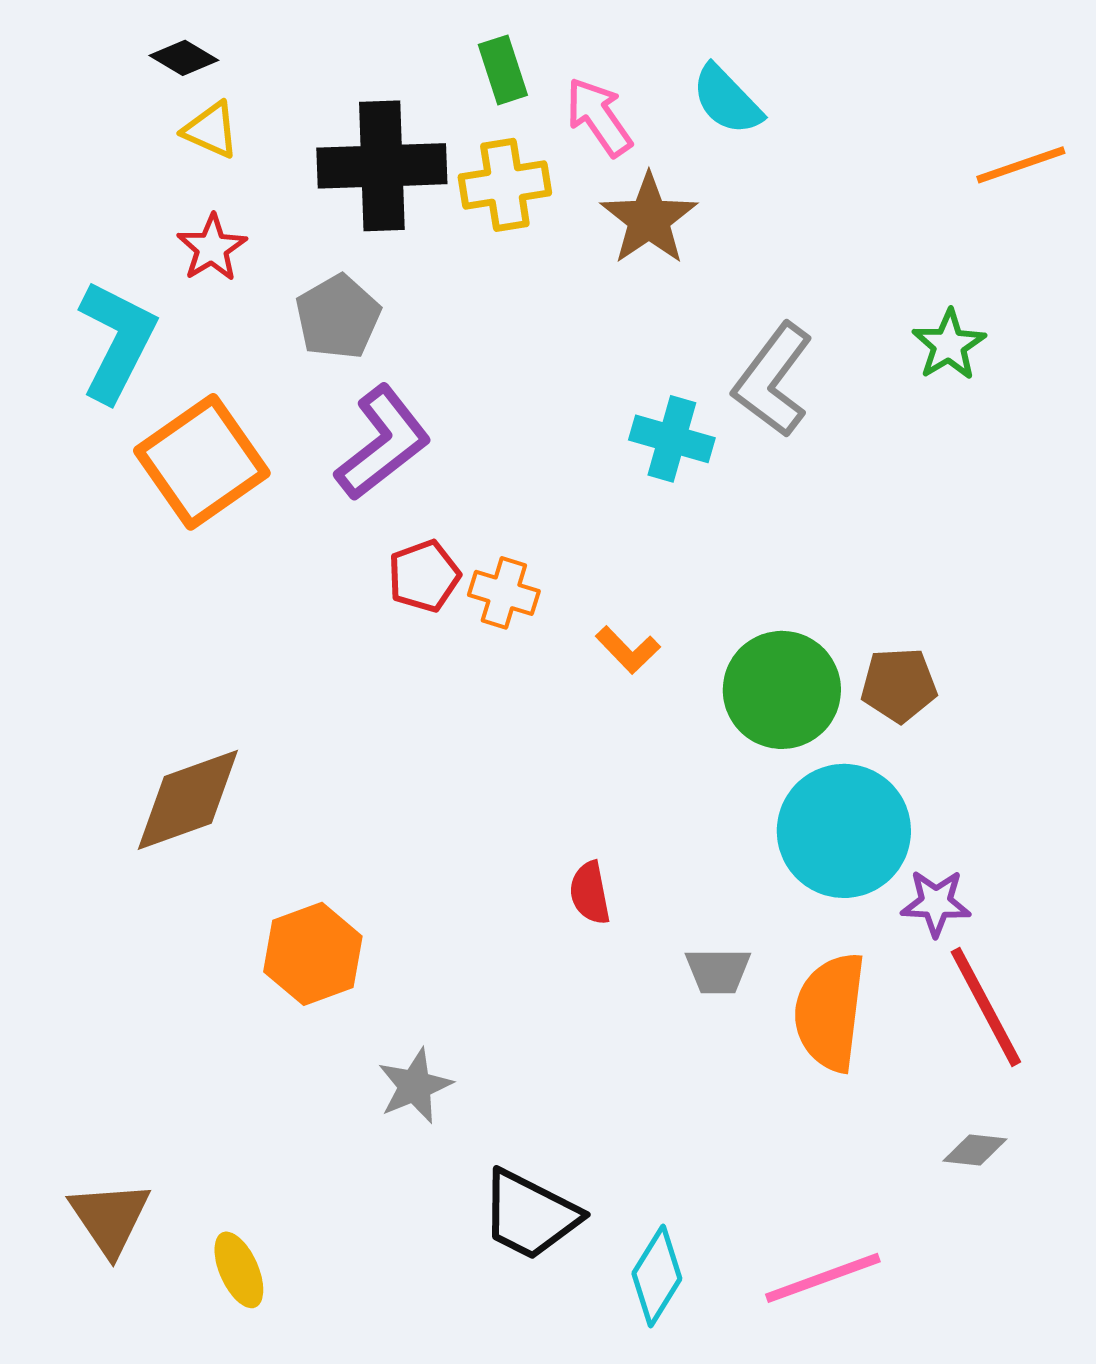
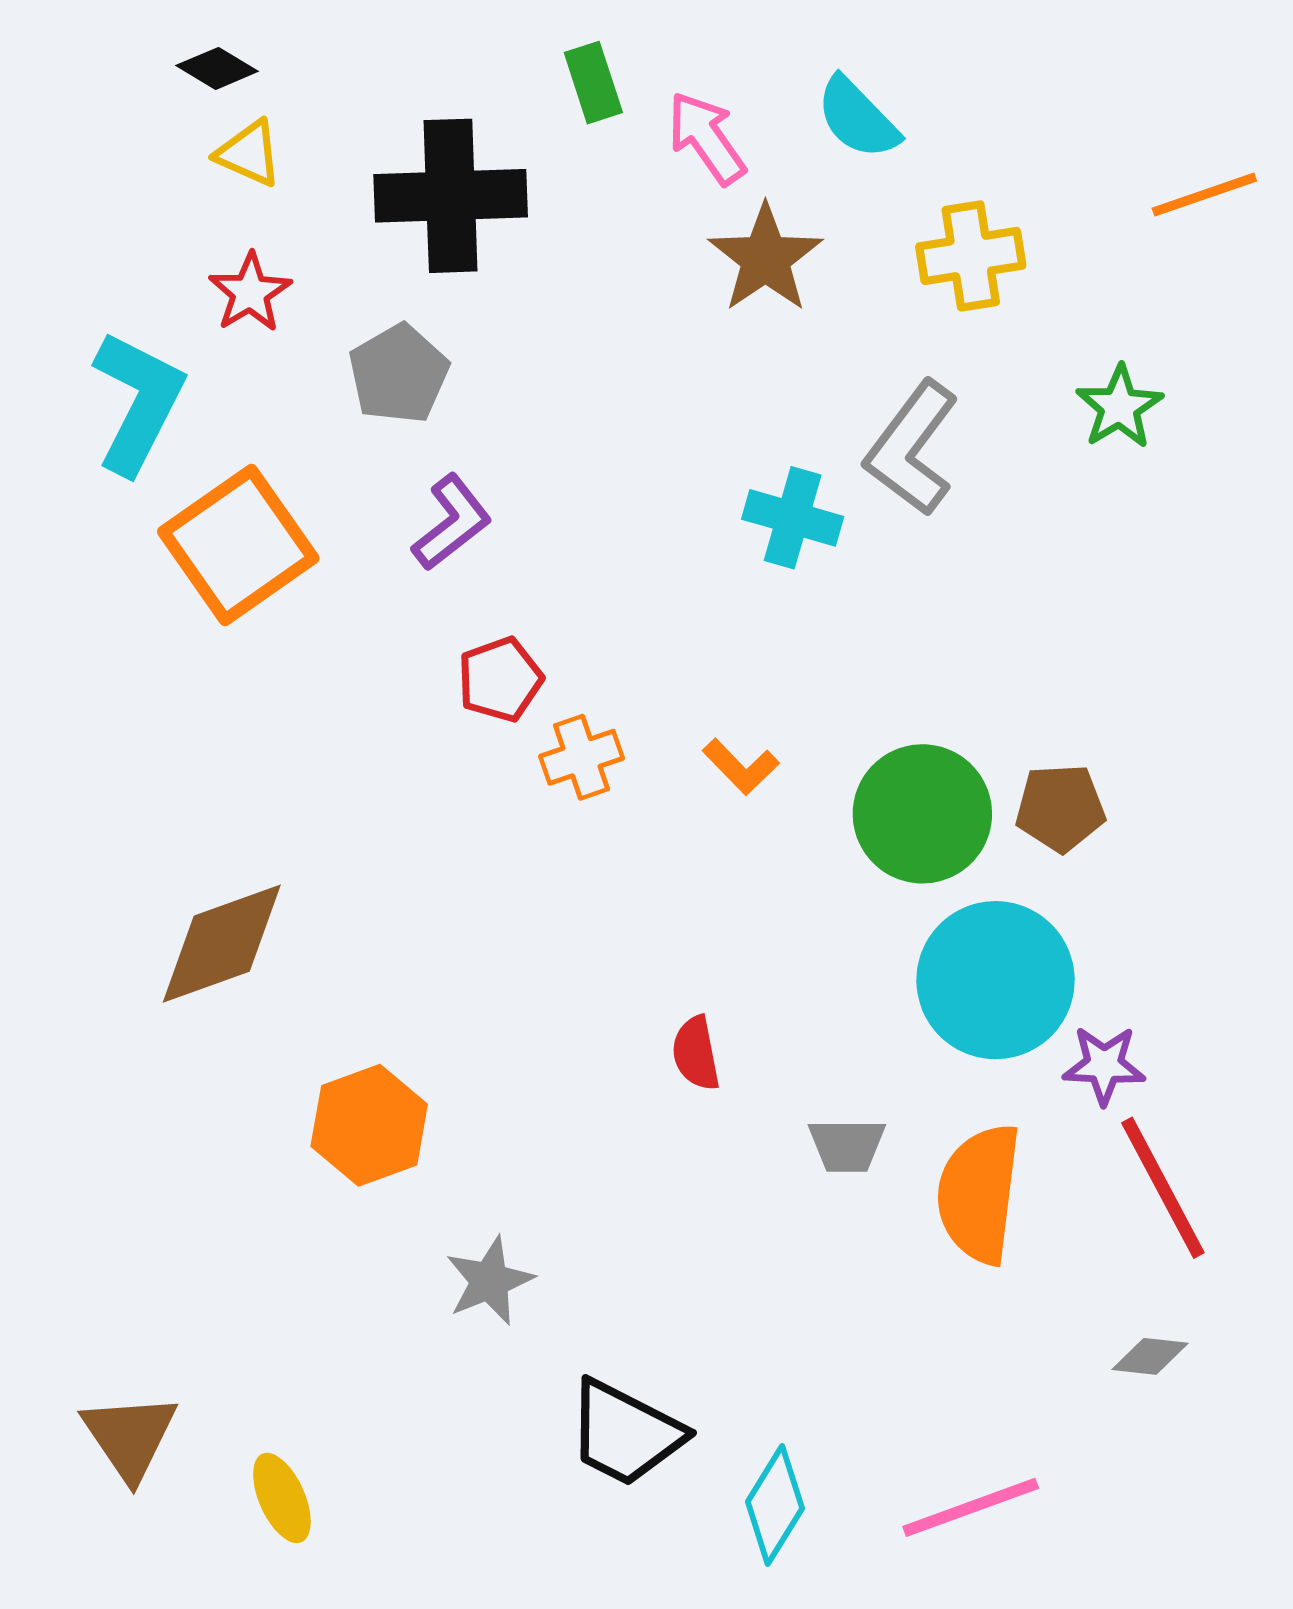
yellow cross: (505, 185) -> (971, 256), moved
purple L-shape: (383, 443) -> (452, 523), size x0.7
orange cross: (504, 593) -> (581, 757), moved, turned -36

